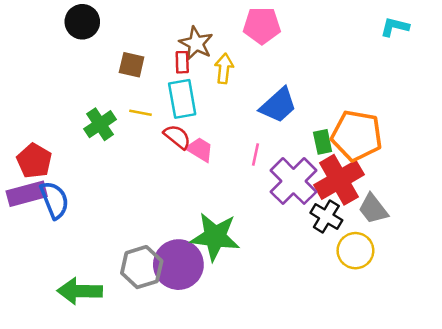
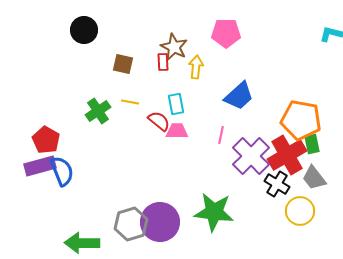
cyan rectangle: (182, 99) -> (176, 104), moved, size x0.7
green rectangle: (323, 142) -> (312, 144), moved
pink trapezoid: (200, 149) -> (177, 131), turned -30
green star: (215, 237) -> (214, 212), moved

